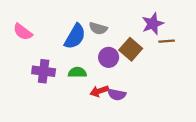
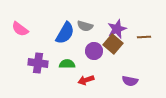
purple star: (153, 24) -> (117, 29), moved
purple semicircle: (117, 95) -> (130, 81), moved

